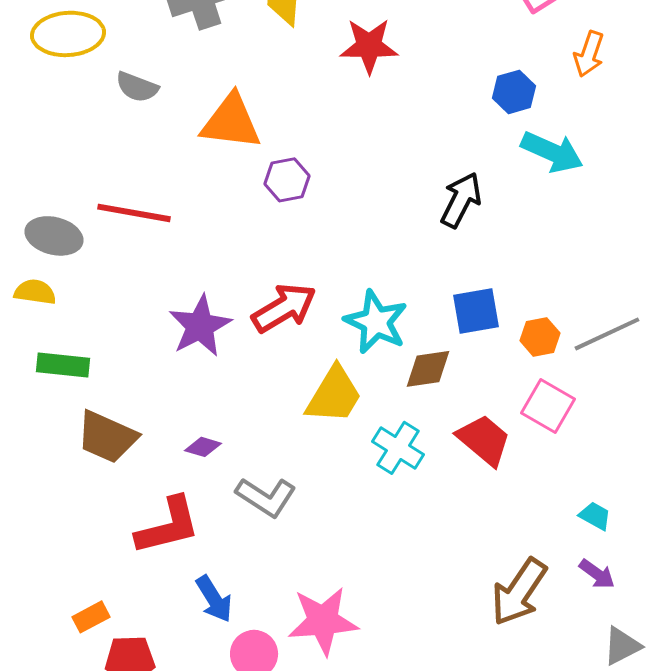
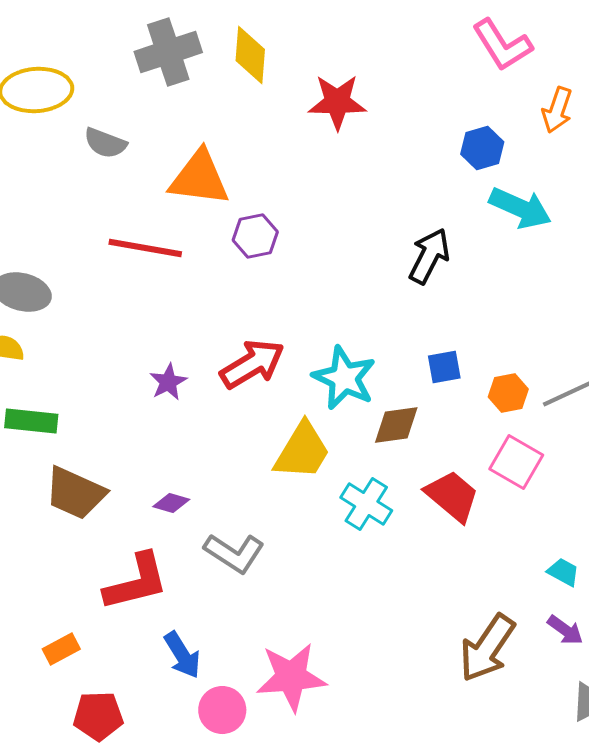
red line: (134, 213) -> (145, 248), moved
blue square: (476, 311) -> (444, 367), size x0.7
purple star: (200, 326) -> (168, 382), size x0.6
orange rectangle: (91, 617) -> (61, 649), moved

